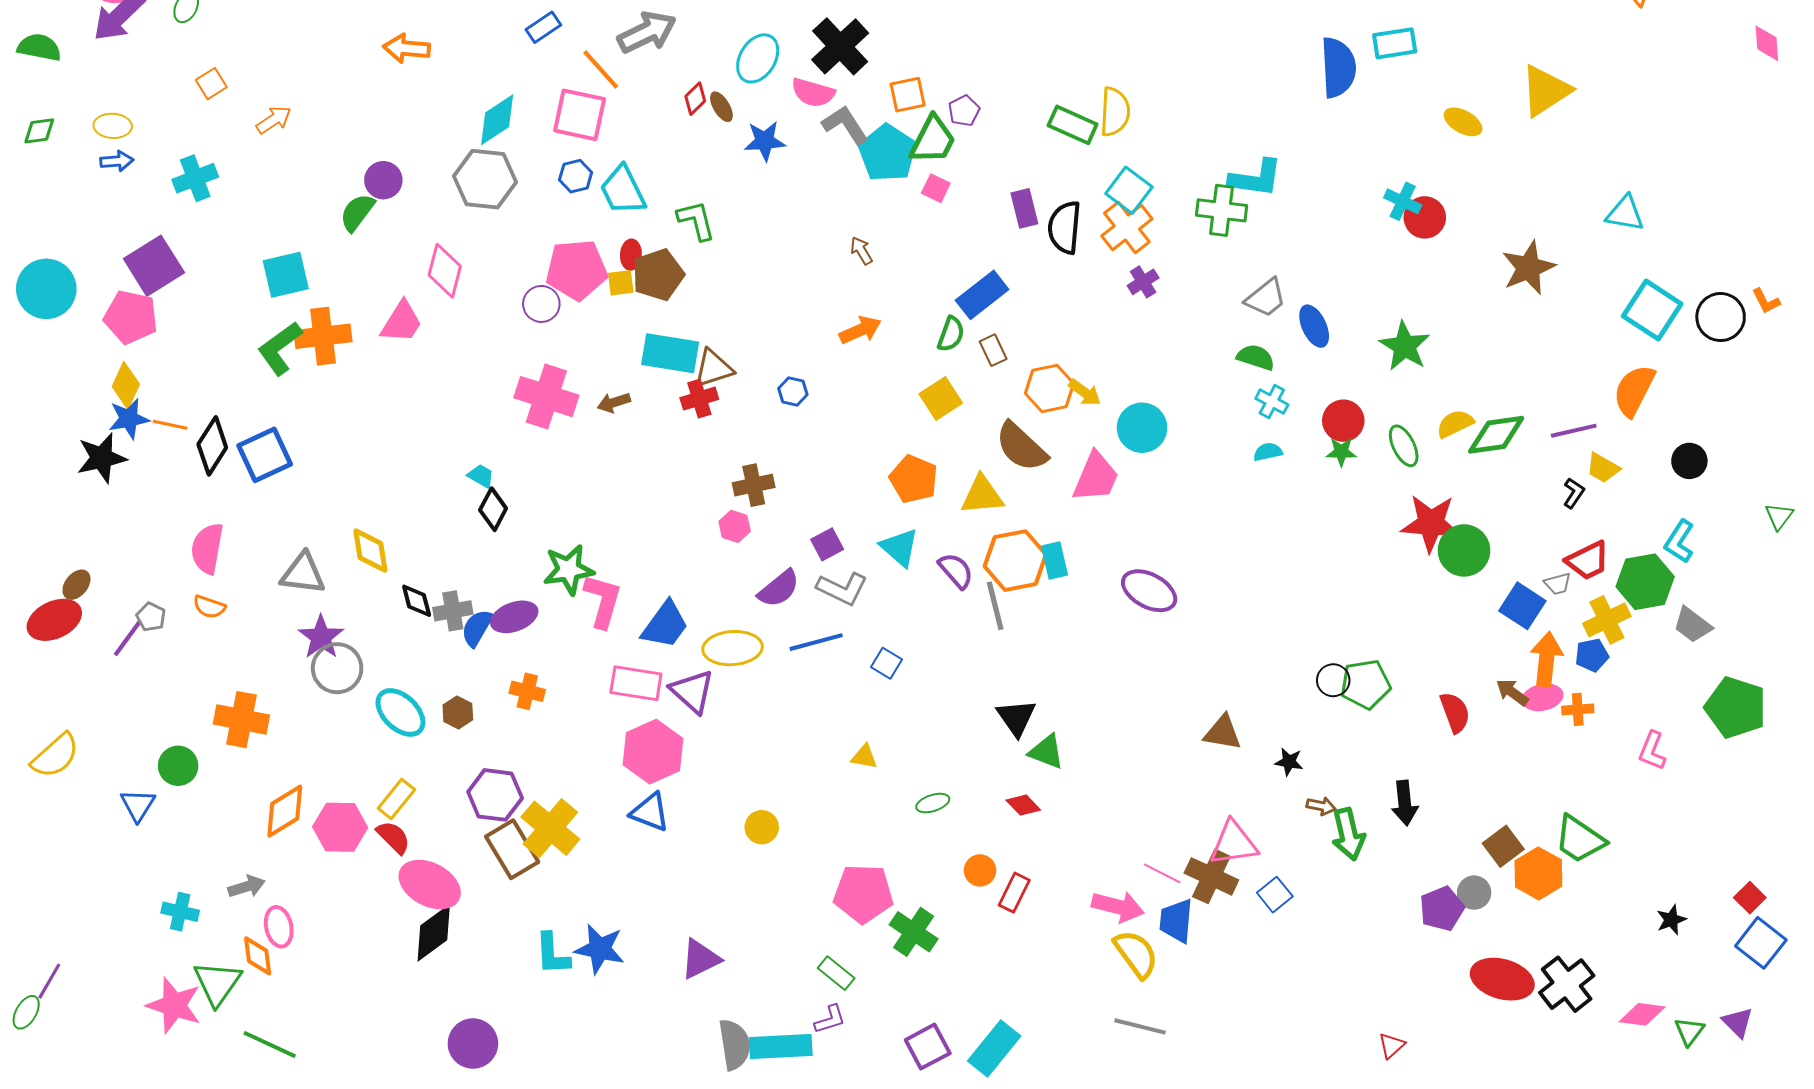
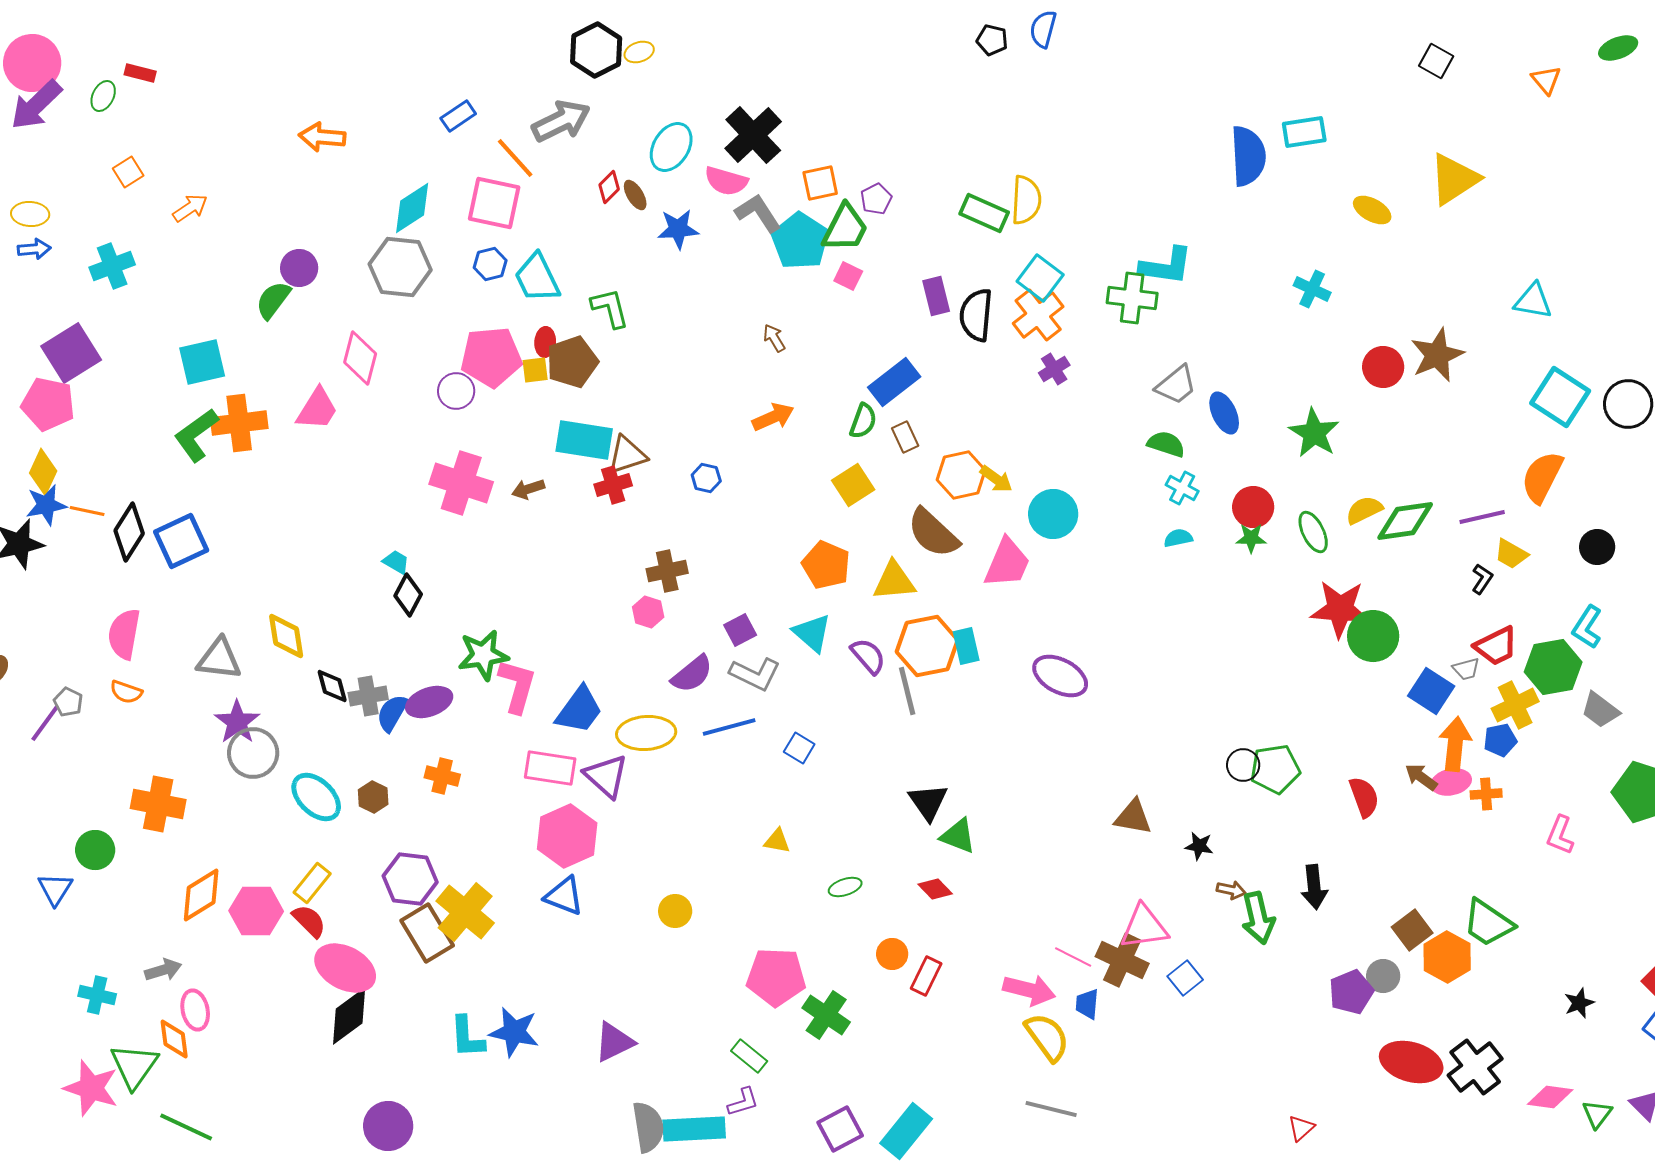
red circle: (1425, 217) -> (1383, 367), moved
blue trapezoid: (1176, 921) -> (1087, 1004), size x0.7

